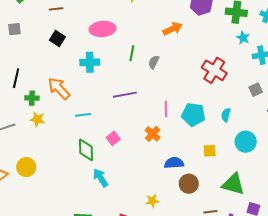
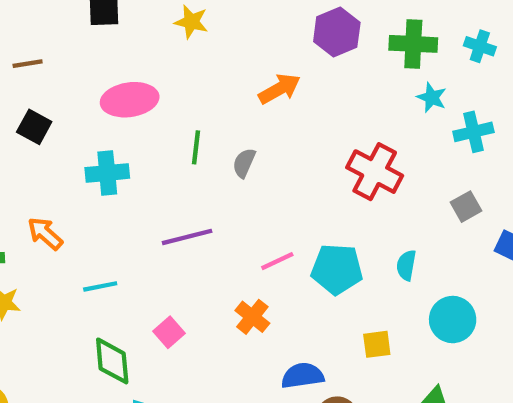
orange arrow: (59, 88) -> (45, 234), size x0.7
pink line: (166, 109) -> (277, 261), turned 70

